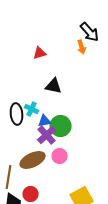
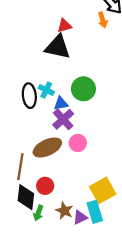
red triangle: (40, 53) -> (64, 26), moved
black triangle: (54, 86) -> (58, 47), moved, size x1.4
green circle: (61, 126) -> (83, 89), moved

